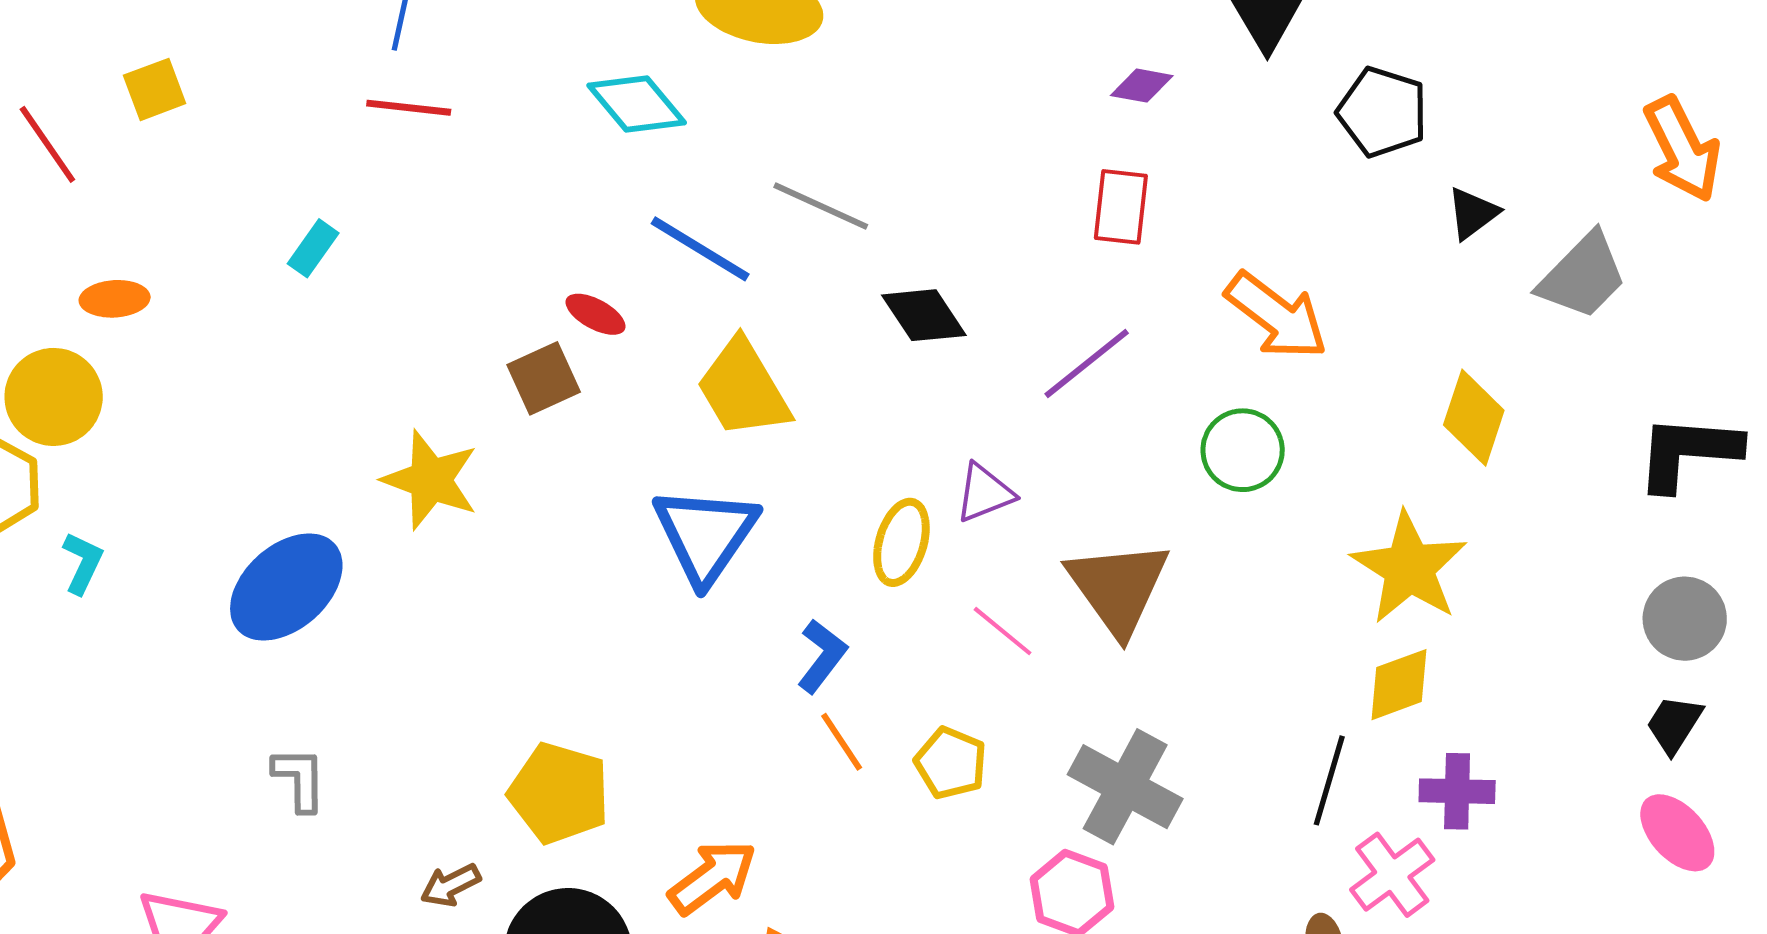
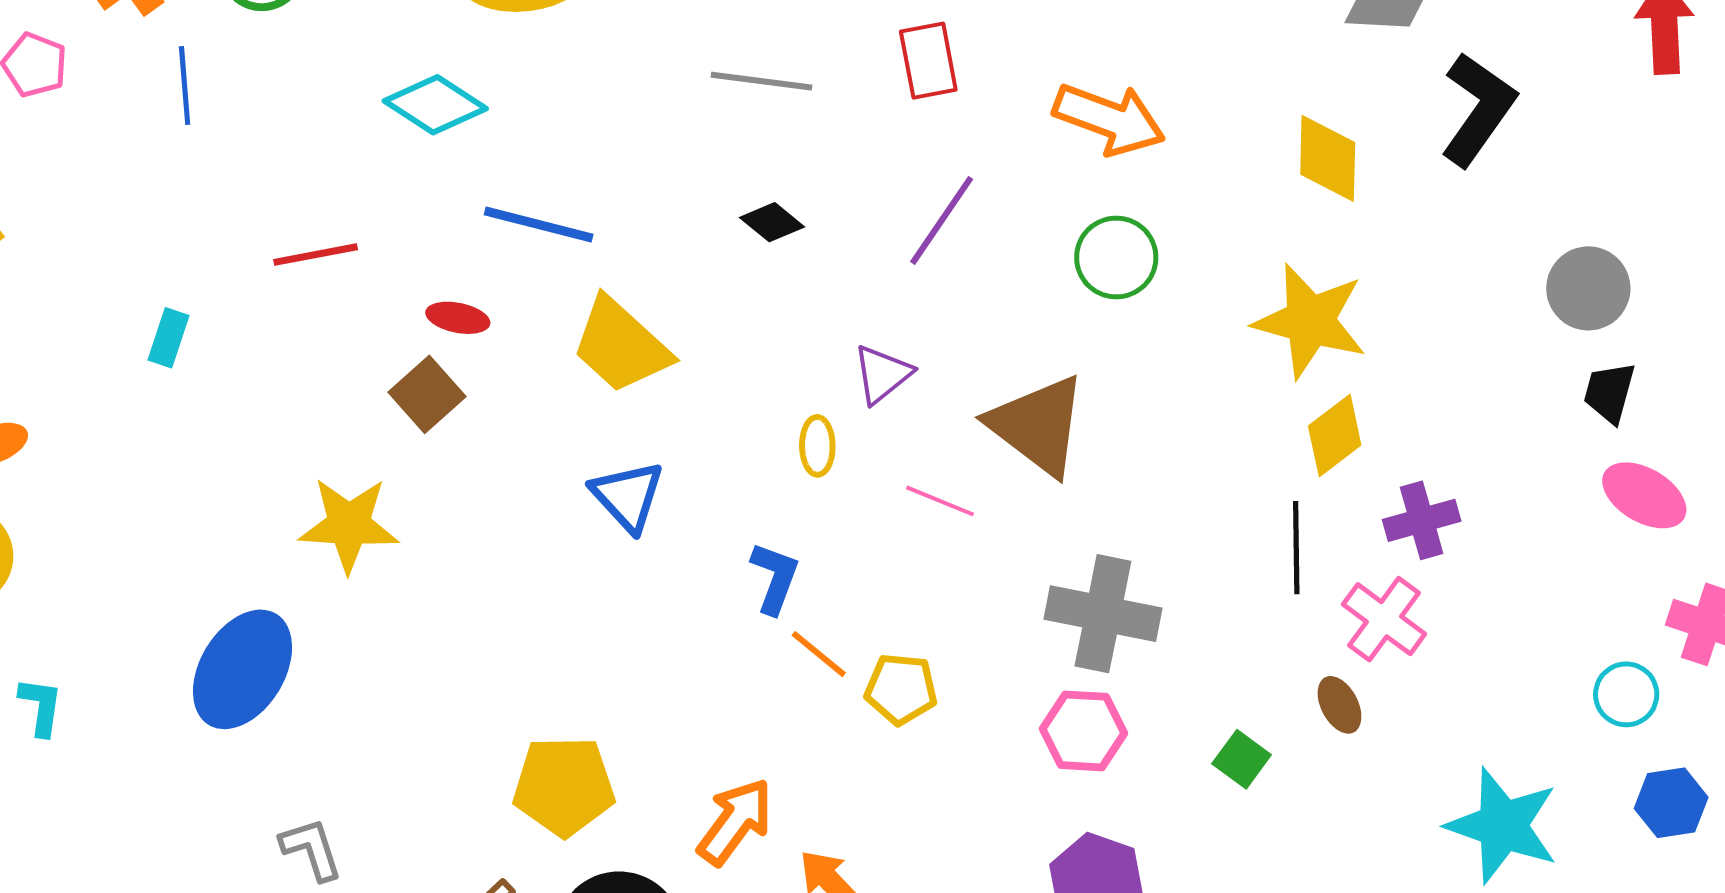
red line: (409, 108) -> (316, 255), moved
gray line: (821, 206) -> (761, 81), moved
black diamond: (924, 315) -> (772, 222), size x0.7
black L-shape: (1688, 452) -> (1478, 109), moved, turned 138
blue triangle: (705, 535) -> (628, 496), size x0.7
yellow ellipse: (901, 542) -> (817, 446), size x0.7
yellow pentagon: (951, 763) -> (901, 689), moved

